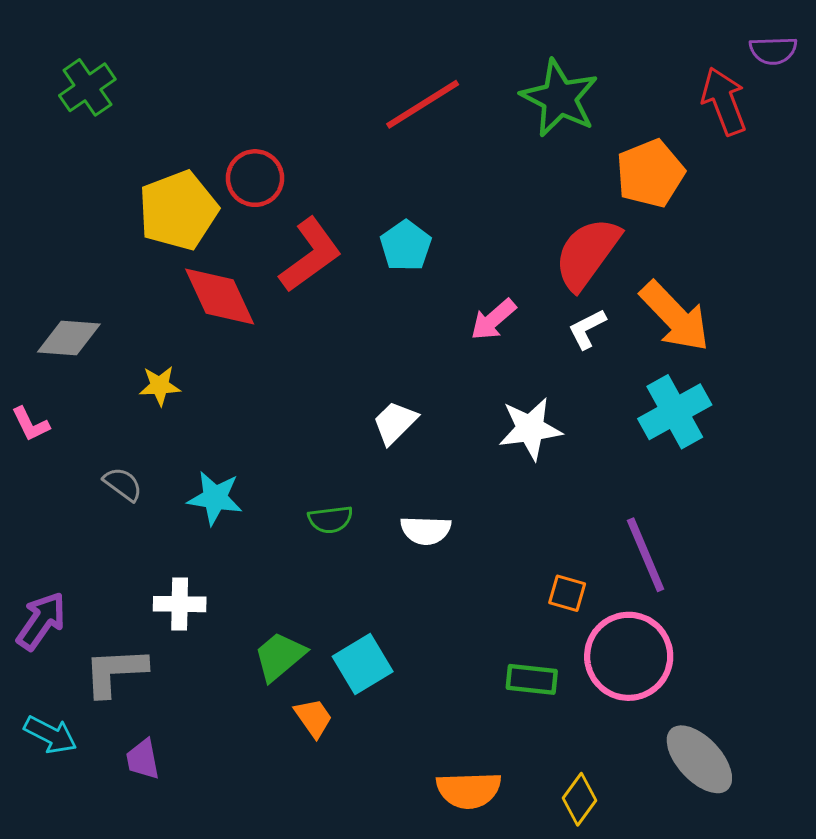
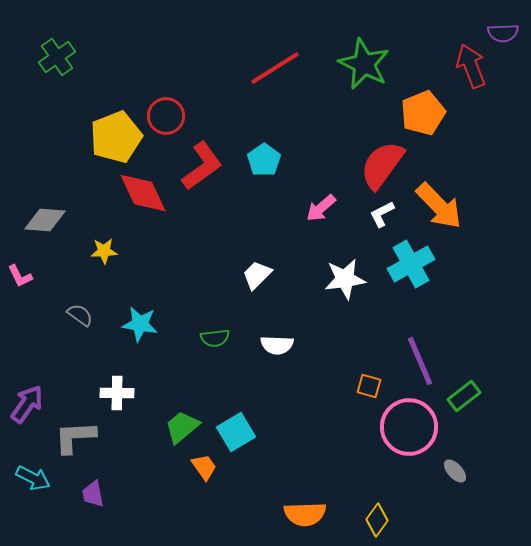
cyan cross: (675, 412) -> (411, 264), moved
green rectangle: (532, 679) -> (464, 396), moved, turned -44
gray ellipse: (699, 759) -> (455, 471), moved, size x0.5

